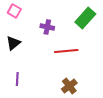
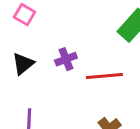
purple cross: (47, 27) -> (66, 59), moved, turned -32

